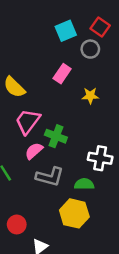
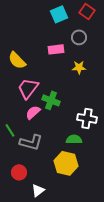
gray circle: (90, 49) -> (79, 37), moved
pink rectangle: (62, 74) -> (56, 49), turned 49
gray L-shape: (50, 177) -> (31, 142), moved

